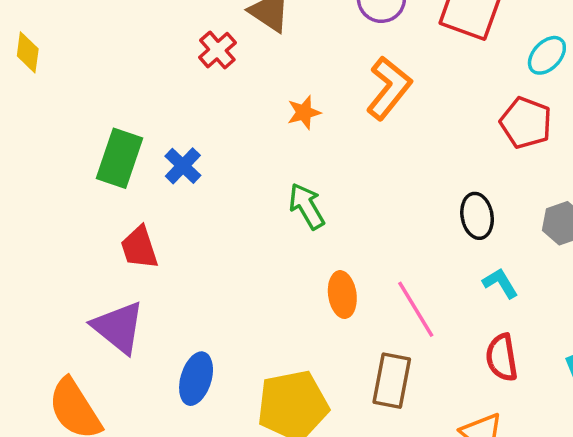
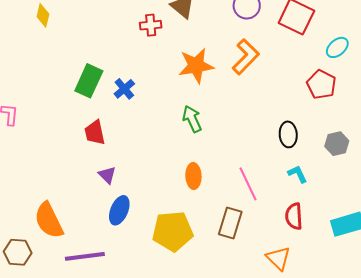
red cross: (217, 50) -> (151, 25), turned 30
orange star: (304, 112) -> (196, 66), size x1.8
orange ellipse: (342, 295) -> (193, 176), moved
purple triangle: (118, 327) -> (107, 175), moved, size x0.6

